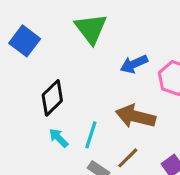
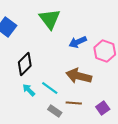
cyan line: (91, 135) -> (50, 88), turned -72
brown line: (128, 158) -> (74, 103), turned 49

